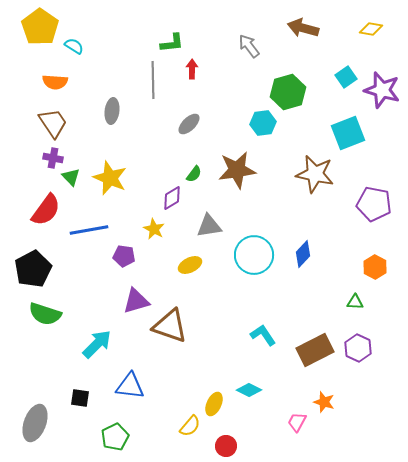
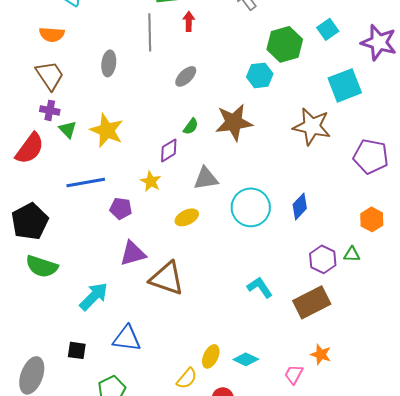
cyan square: (346, 77) -> (328, 29), moved
red semicircle: (46, 210) -> (30, 148), moved
purple hexagon: (358, 348) -> (323, 259), moved
cyan diamond: (249, 390) -> (246, 359), moved

